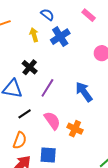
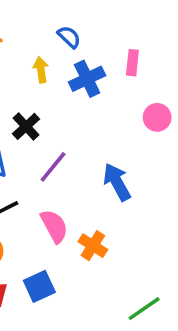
pink rectangle: (89, 15) -> (132, 63), moved, turned 48
blue square: (48, 155) -> (39, 286), turned -36

